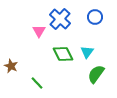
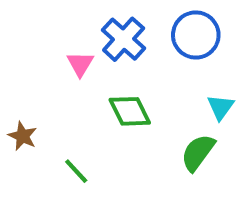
blue circle: (95, 17) -> (196, 35), size x1.5
cyan triangle: (87, 52) -> (221, 107), moved

